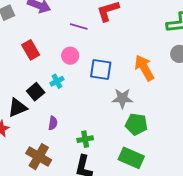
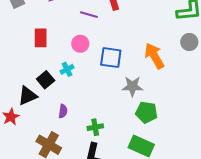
red rectangle: (31, 50) -> (41, 38), turned 30

